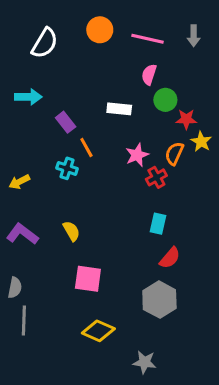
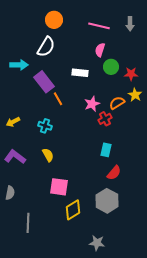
orange circle: (100, 30) -> (54, 20), moved
white semicircle: (45, 43) -> (46, 47), moved
red star: (186, 119) -> (131, 74), moved
purple rectangle: (66, 122) -> (44, 82), size x1.5
orange semicircle: (174, 154) -> (117, 103), turned 35
cyan cross: (67, 168) -> (45, 126), moved
gray line: (24, 320) -> (28, 223), moved
yellow diamond: (98, 331) -> (73, 210), moved, turned -55

